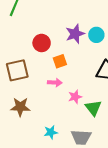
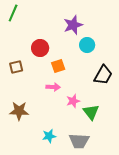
purple star: (75, 34) -> (73, 25), moved
cyan circle: (96, 35) -> (87, 45), moved
brown square: (17, 70) -> (16, 67), moved, size x0.6

